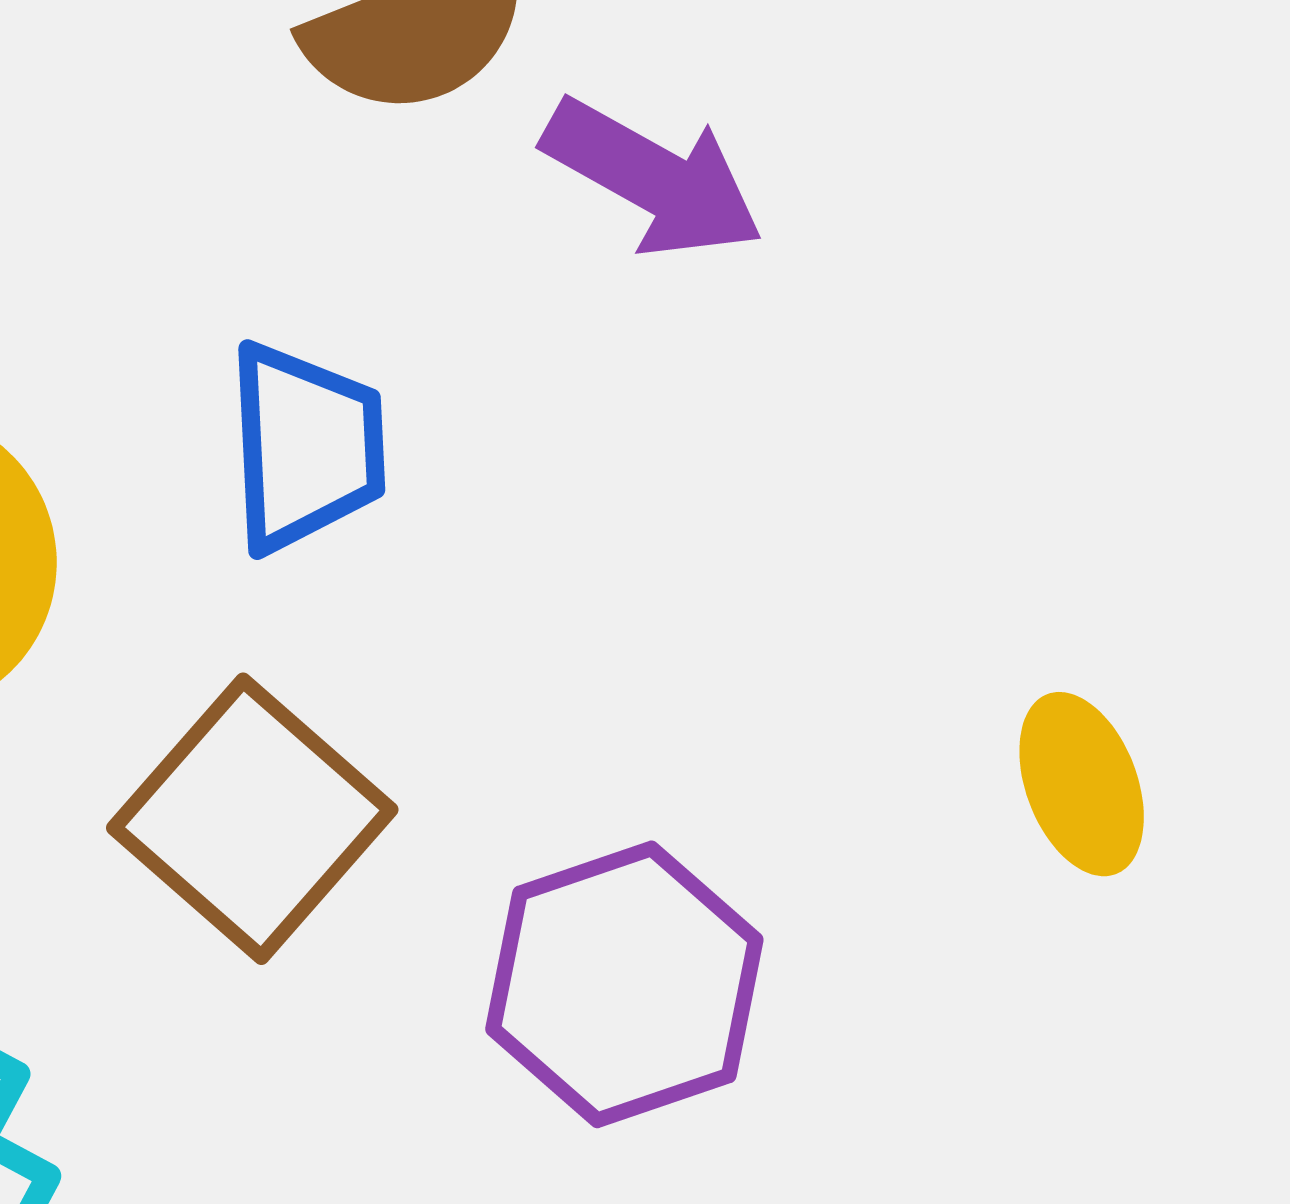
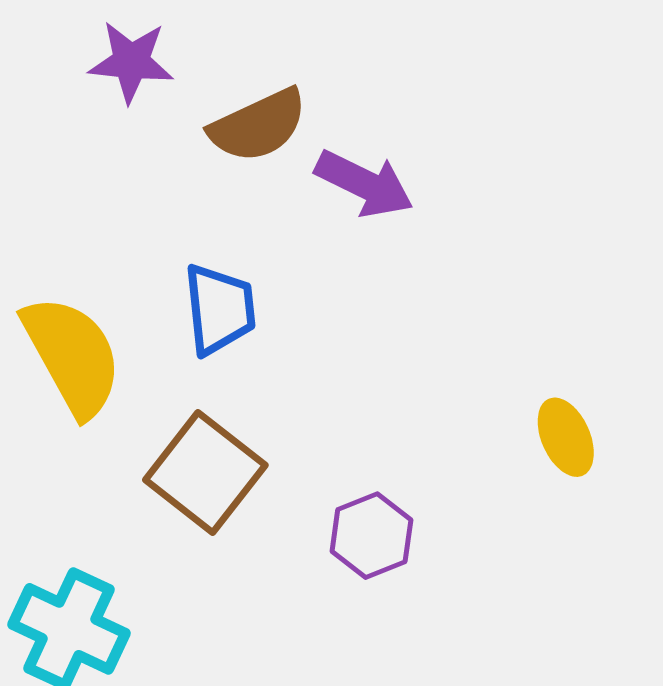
purple hexagon: (624, 984) -> (371, 536), size x0.7

